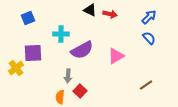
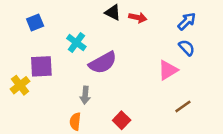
cyan cross: (61, 34) -> (76, 43), turned 35
pink triangle: (116, 56) -> (168, 70), moved
red square: (80, 91) -> (122, 120), moved

